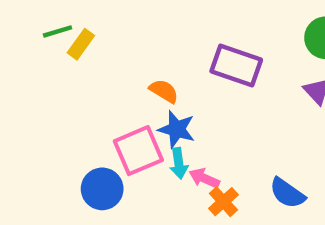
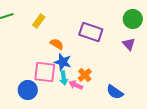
yellow rectangle: (81, 44) -> (39, 21), moved
pink square: (138, 151) -> (45, 72), turned 30
orange cross: (223, 202) -> (85, 75), moved

